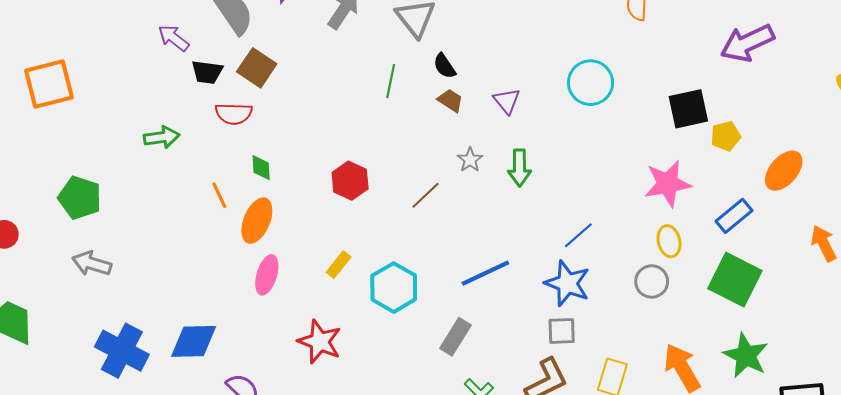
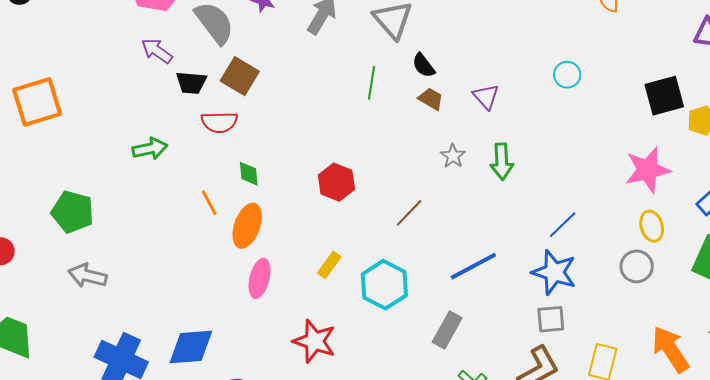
cyan circle: (591, 83) -> (567, 75), size x0.6
brown line: (425, 195) -> (409, 213), moved

